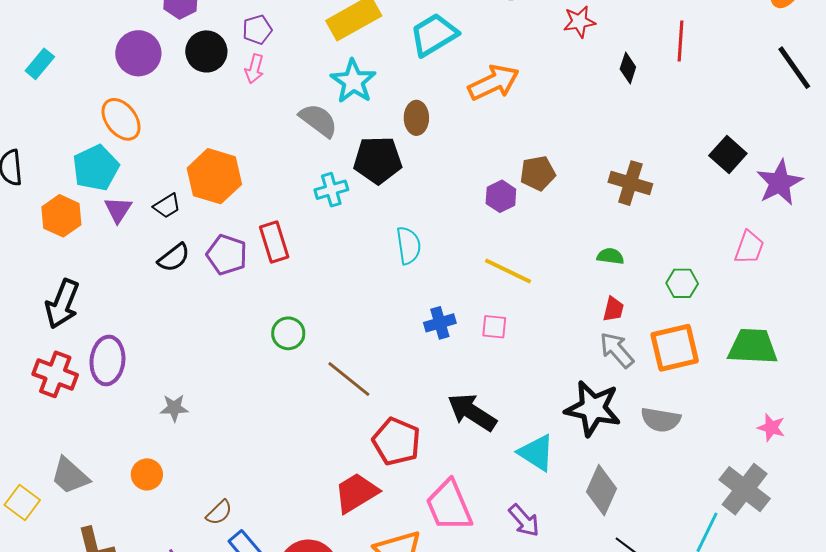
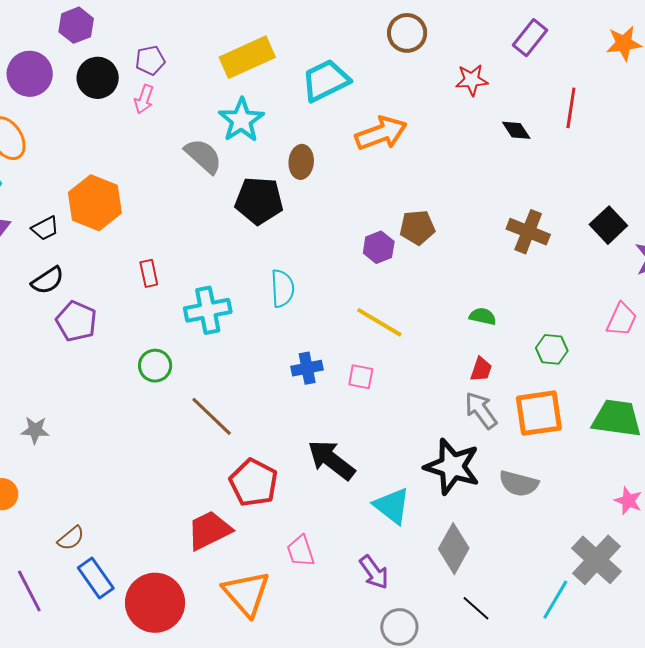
black diamond: (628, 68) -> (516, 130), turned -56
brown cross: (630, 183) -> (528, 232), moved
cyan cross: (331, 190) -> (208, 310), moved, size x1.4
red rectangle: (274, 242) -> (149, 273), size x0.7
purple pentagon: (227, 255) -> (76, 321), moved
pink trapezoid: (449, 506) -> (301, 551), size x0.6

